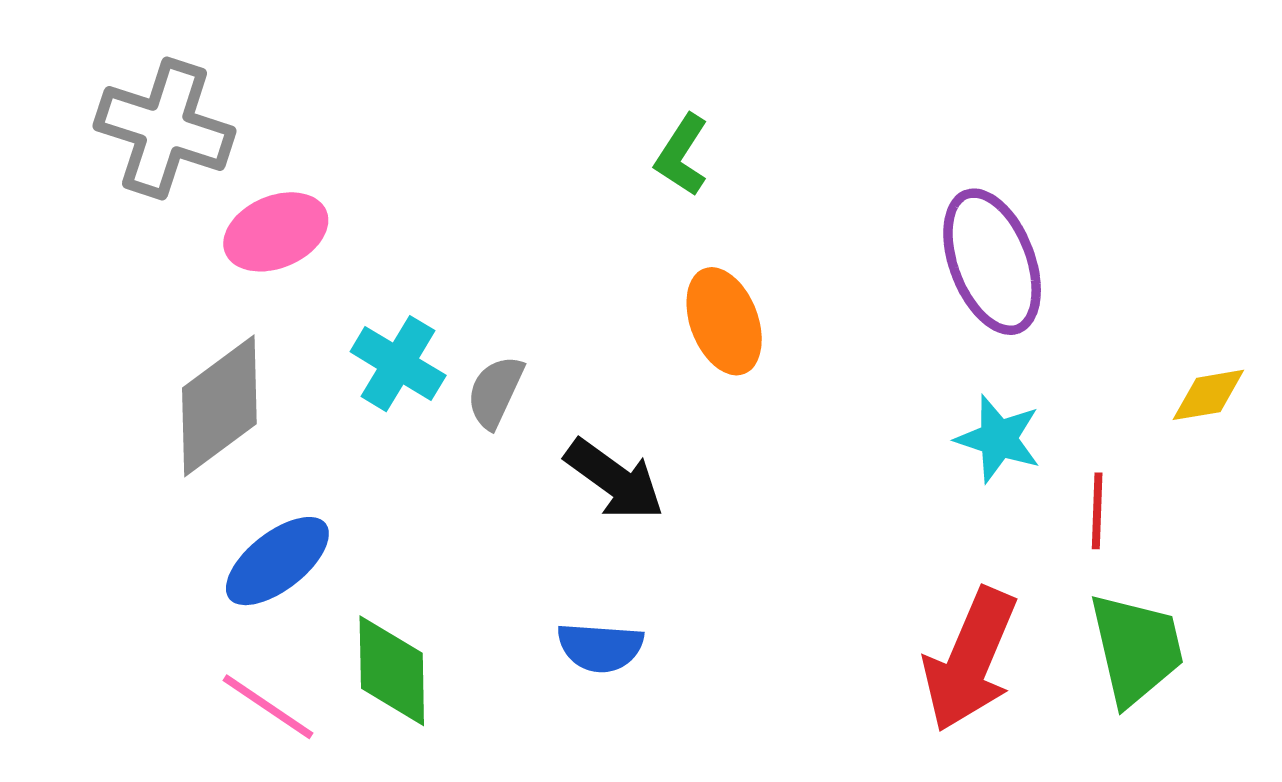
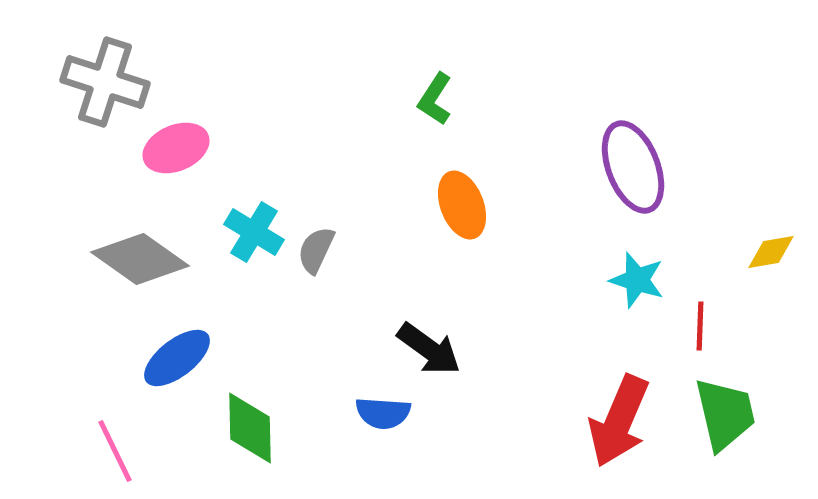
gray diamond: (219, 406) -> (140, 259), turned 72
black arrow: (614, 480) -> (429, 349), moved
pink line: (268, 707) -> (115, 451), moved, turned 30

